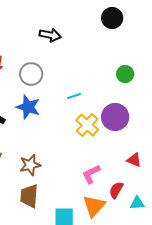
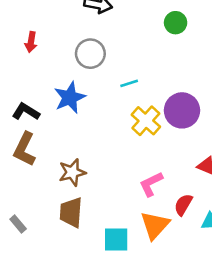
gray circle: (31, 74) -> (90, 54), moved
green circle: (125, 74) -> (176, 23), moved
blue star: (28, 107) -> (70, 98), turned 30

